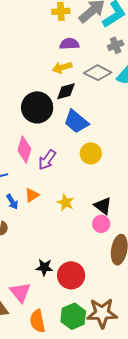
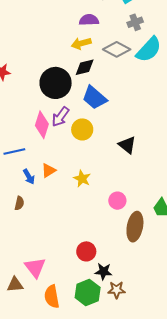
yellow circle: (91, 153) -> (82, 129), moved
purple arrow: (47, 160) -> (60, 117), moved
black triangle: (103, 206) -> (127, 145), moved
black star: (44, 267) -> (103, 272), moved
red circle: (71, 275) -> (86, 251), size x0.7
brown star: (102, 313) -> (117, 290), size x0.6

